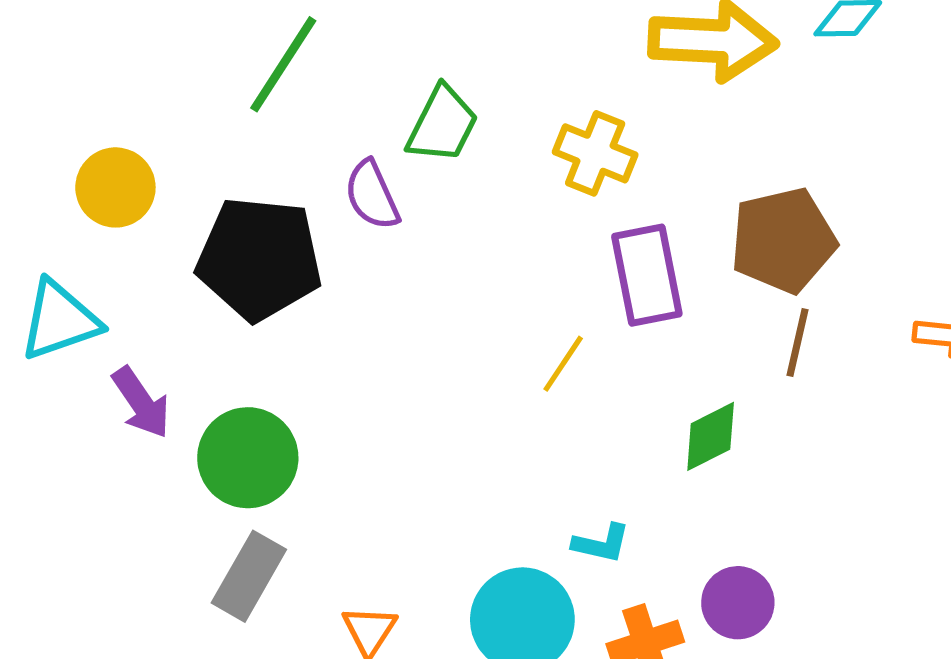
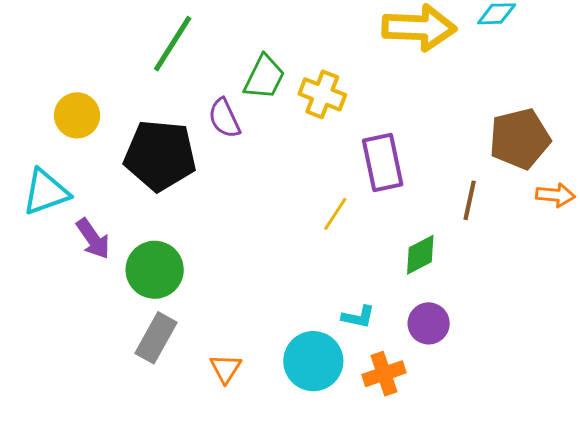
yellow cross: (595, 153) -> (322, 94), moved
brown pentagon: (783, 240) -> (520, 139), moved
purple circle: (738, 603) -> (429, 323), moved

